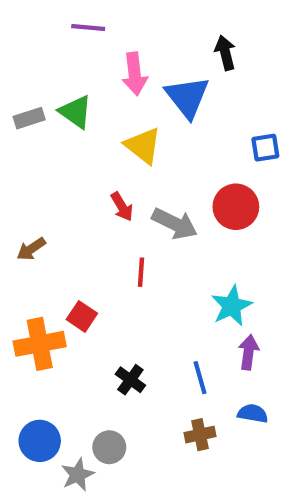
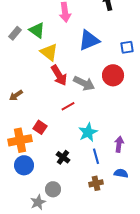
blue triangle: (187, 97) -> (89, 40), moved, turned 45
gray rectangle: (29, 118) -> (15, 33), turned -32
yellow triangle: (143, 146) -> (49, 52), moved
red arrow: (122, 207) -> (59, 75), size x1.5
red line: (141, 272) -> (68, 106), turned 56
cyan star: (232, 306) -> (88, 132), moved
blue circle: (40, 441) -> (24, 165), moved

